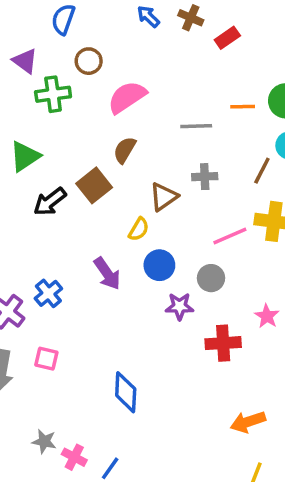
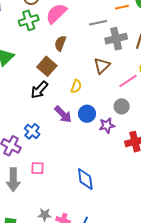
green cross: (53, 94) -> (29, 20), moved
gray cross: (205, 177) -> (116, 39), moved, size x1.5
brown triangle: (164, 197) -> (102, 66), moved
black arrow: (50, 202) -> (39, 90), moved
blue circle: (159, 265) -> (87, 114), moved

